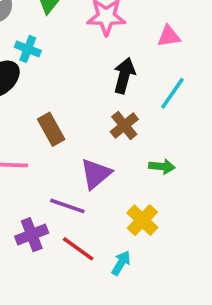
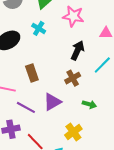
cyan cross: (28, 49) -> (39, 28), moved
purple line: (67, 206) -> (26, 107), moved

